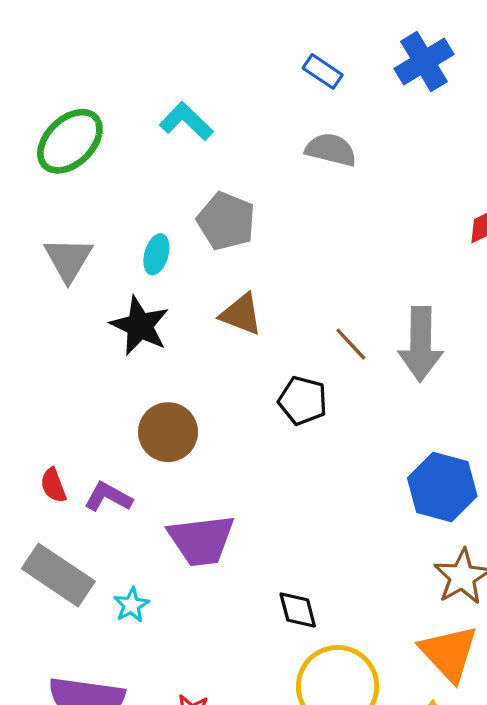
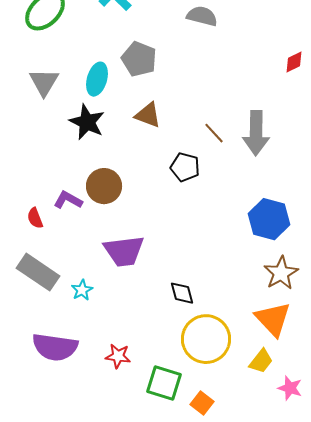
cyan ellipse: (156, 254) -> (97, 79), size x1.4
purple L-shape: (108, 497) -> (68, 200), moved

